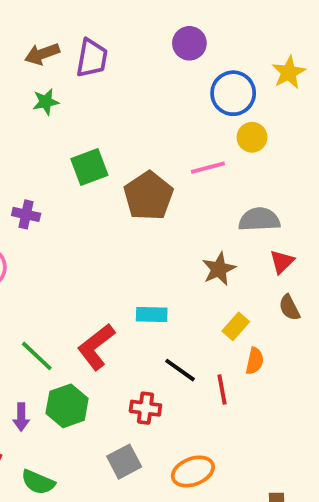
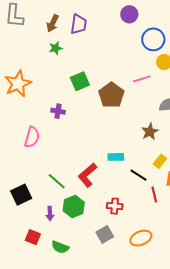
brown arrow: (42, 54) -> (53, 23), turned -42
purple cross: (26, 214) -> (58, 111), moved
black line: (180, 370) -> (138, 175), moved

